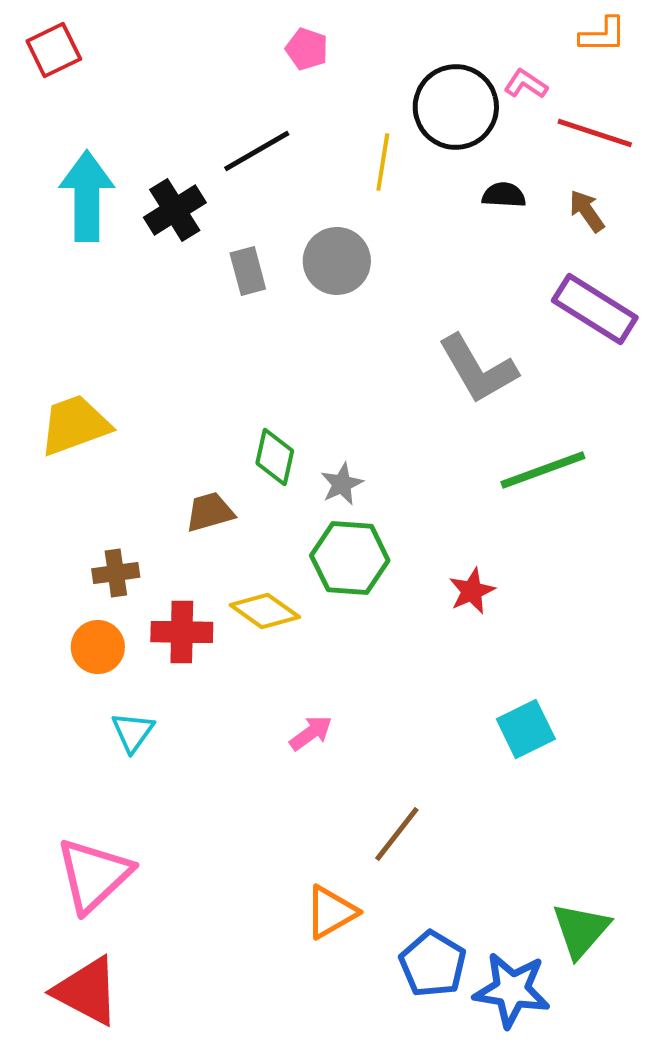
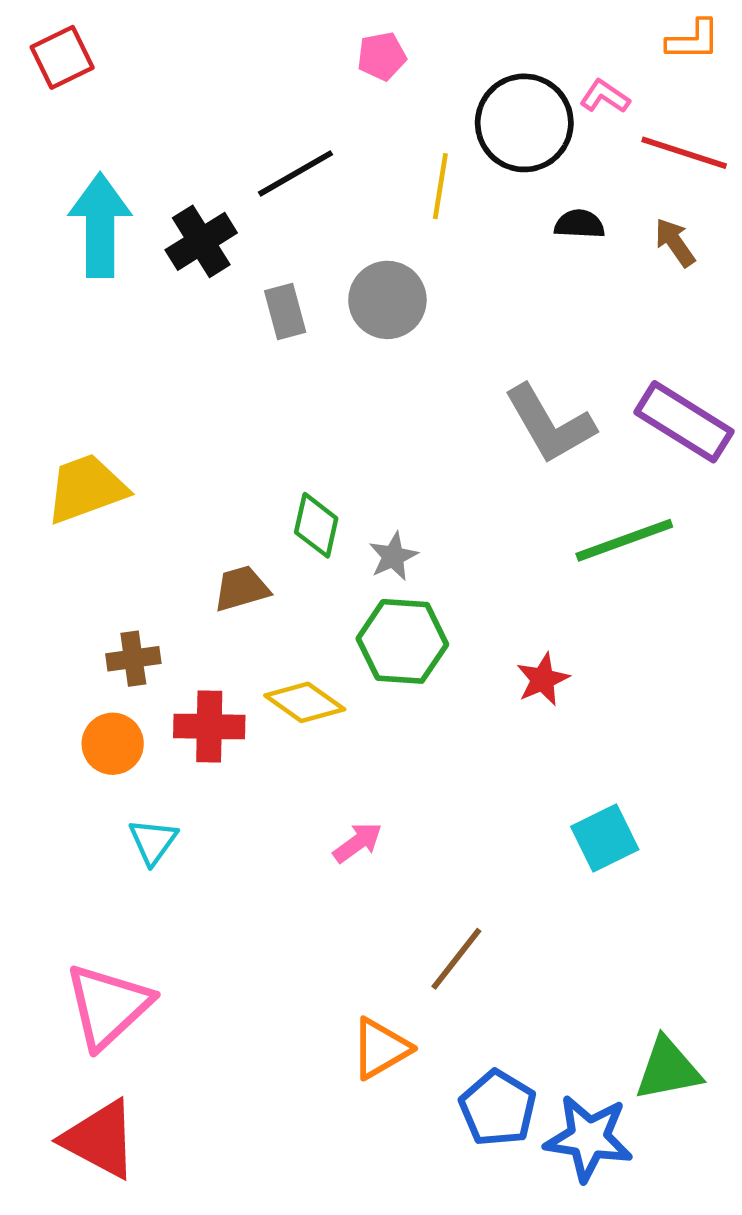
pink pentagon: (307, 49) -> (382, 56), moved, turned -30
purple rectangle: (595, 309) -> (684, 422), moved
green triangle: (581, 930) -> (668, 1069), turned 38

